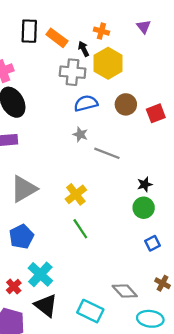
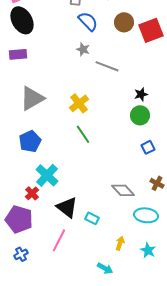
blue semicircle: (86, 103) -> (88, 21), turned 60
red square: (156, 113) -> (151, 30), size x1.4
red cross: (14, 287) -> (32, 193), moved
black triangle: (46, 305) -> (67, 207), moved
cyan rectangle: (90, 311) -> (92, 218), moved, size x0.6

